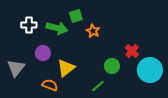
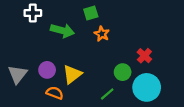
green square: (76, 16) -> (91, 13), moved
white cross: (29, 25) -> (33, 13), moved
purple circle: (43, 53) -> (47, 70), moved
cyan circle: (150, 70) -> (147, 87), moved

